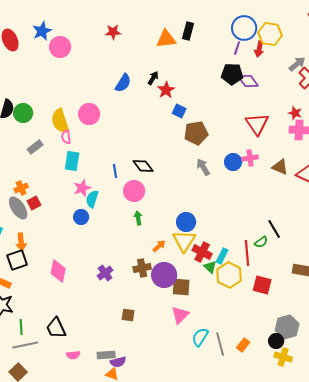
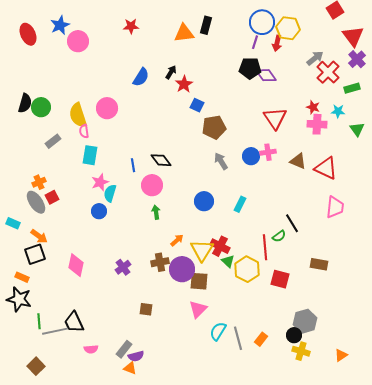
blue circle: (186, 222) -> (204, 201), moved
yellow triangle: (184, 241) -> (202, 250), moved
orange arrow: (21, 242) -> (39, 236), turned -48
cyan rectangle: (222, 256) -> (240, 204), moved
gray line: (25, 345) -> (55, 331), moved
gray rectangle: (106, 355) -> (124, 349), turned -48

